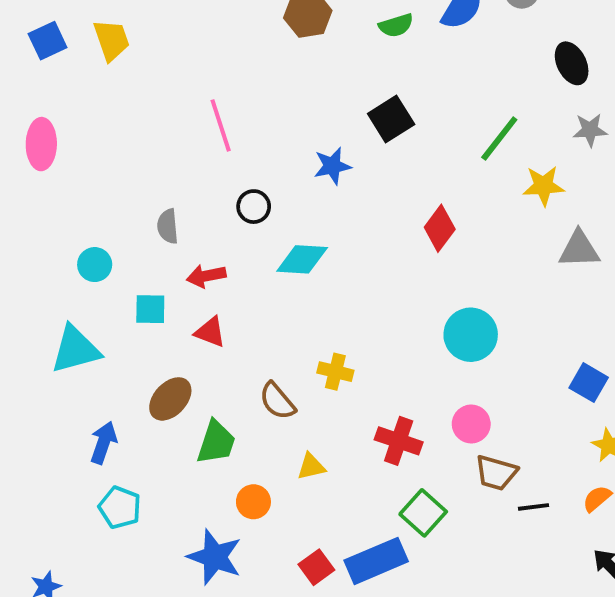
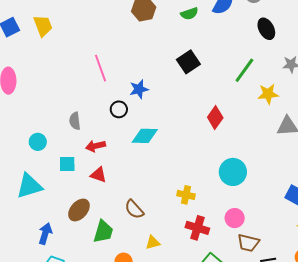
black ellipse: (572, 63) -> (266, 29), moved
blue star: (332, 166) -> (139, 89), moved
yellow cross: (335, 372) -> (186, 195), moved

